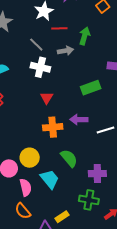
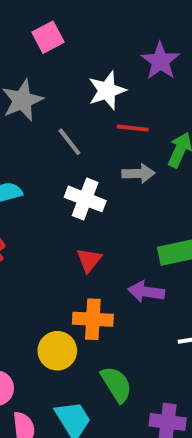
gray line: (36, 45) -> (69, 142), moved
purple arrow: (79, 120) -> (146, 292), moved
yellow circle: (30, 158) -> (57, 351), moved

